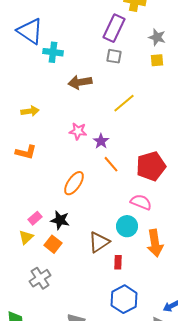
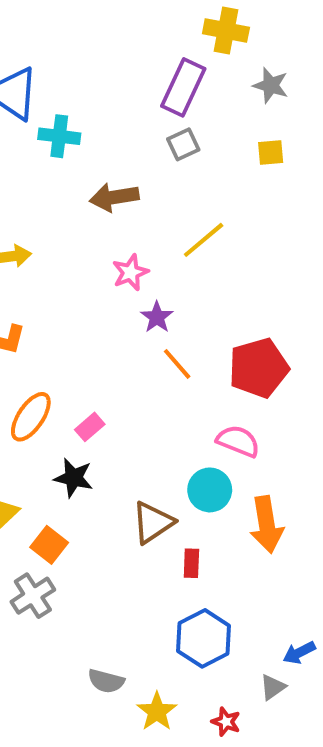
gray star: (157, 37) -> (271, 85), moved
gray square: (114, 56) -> (183, 144), turned -35
pink star: (78, 131) -> (130, 272), moved, turned -30
orange ellipse: (74, 183) -> (31, 417), moved
pink rectangle: (35, 218) -> (90, 427), moved
orange square: (53, 244) -> (49, 545), moved

